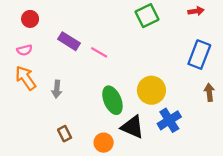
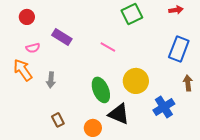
pink semicircle: (24, 50) -> (33, 48), moved
pink line: (99, 52) -> (108, 47), moved
blue cross: (169, 120) -> (164, 107), moved

